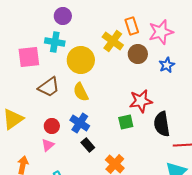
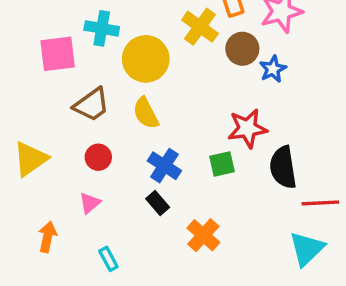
blue star: (167, 65) -> (273, 69), moved
blue cross: (80, 123) -> (164, 166), moved
red circle: (52, 126) -> (98, 157), moved

